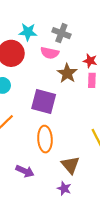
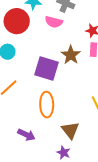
brown star: (67, 73) -> (71, 55), moved

